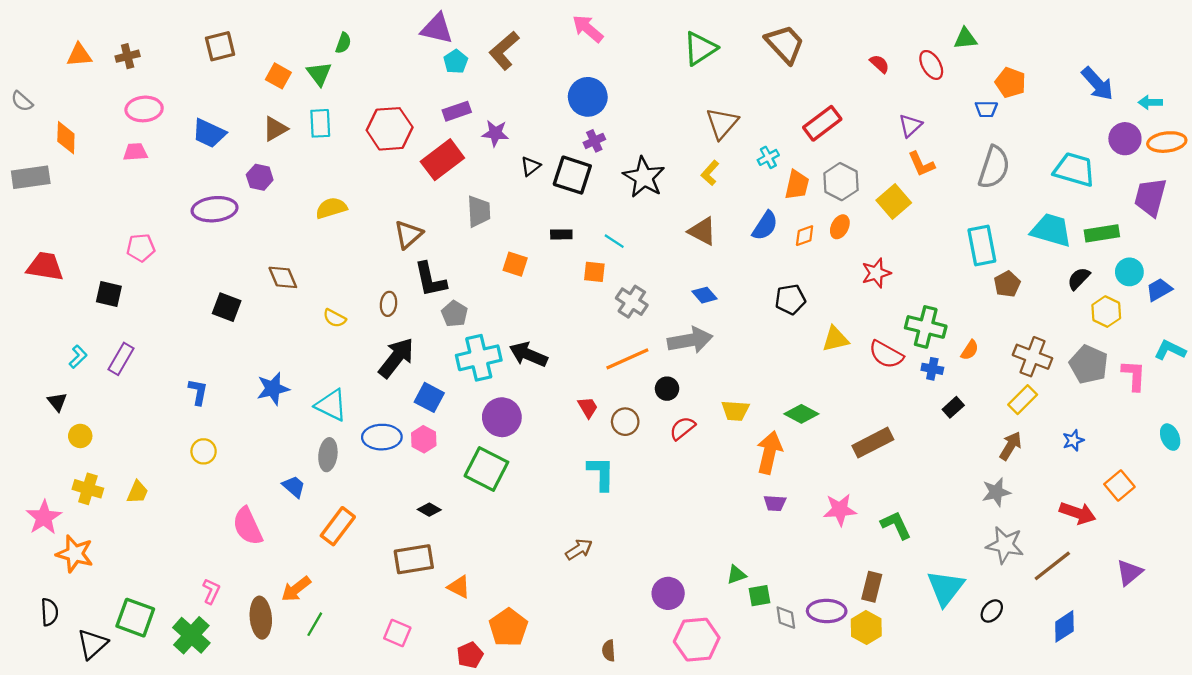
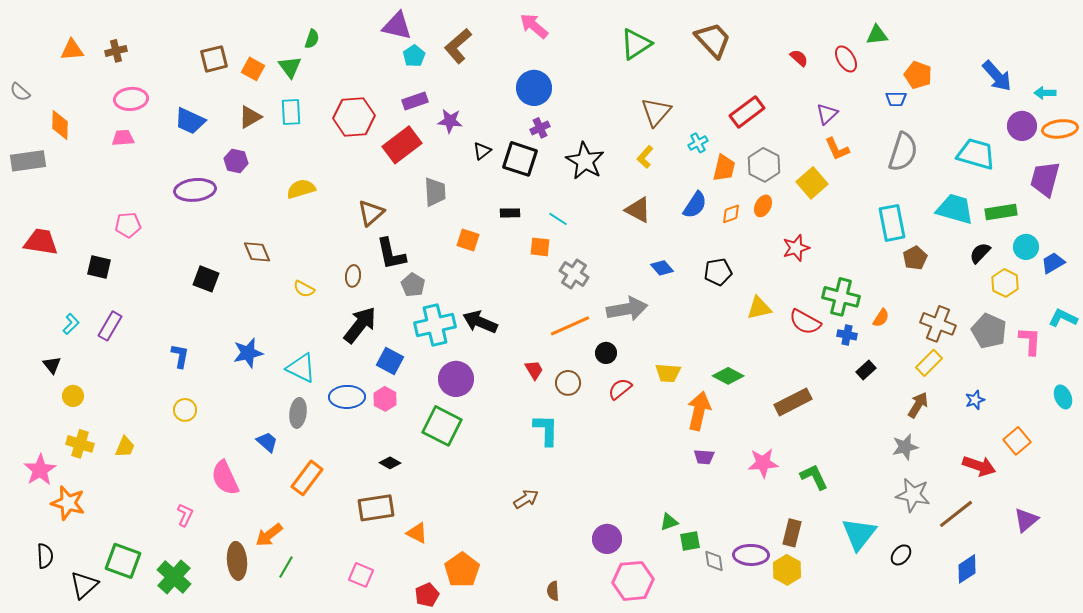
brown square: (220, 46) -> (214, 59), moved
blue diamond: (704, 295) -> (662, 268), moved
pink L-shape: (211, 591) -> (185, 515), moved

